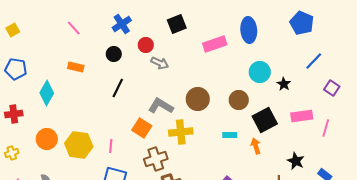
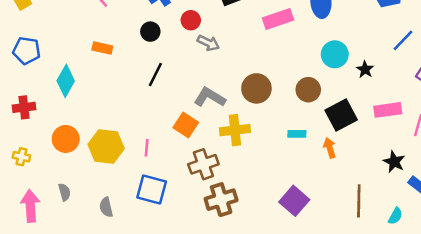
yellow cross: (12, 153) -> (21, 157), turned 32
black star: (296, 161) -> (394, 162), moved

